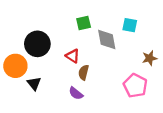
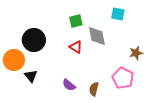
cyan square: (130, 25) -> (118, 14), moved
red triangle: (73, 56) -> (76, 47), moved
brown semicircle: (84, 72) -> (94, 89), moved

